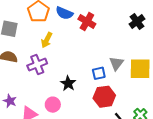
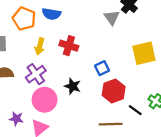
red cross: (87, 21) -> (69, 46), moved
gray triangle: (116, 63) -> (112, 18), moved
pink circle: (53, 105) -> (45, 100), moved, size x1.5

